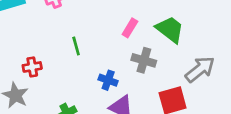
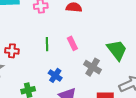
pink rectangle: (130, 28) -> (72, 43), moved, turned -72
blue cross: (108, 80) -> (55, 75), moved

